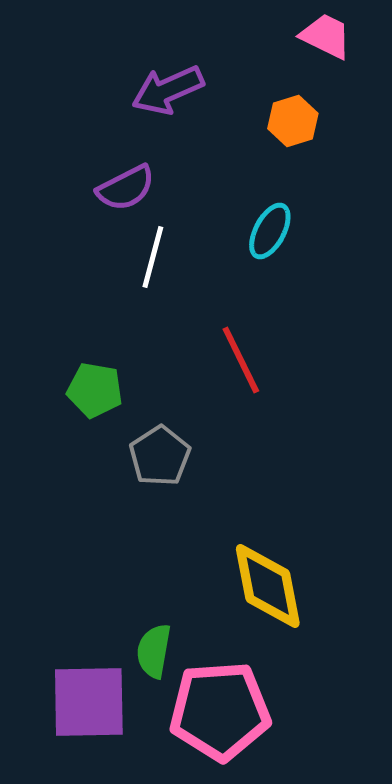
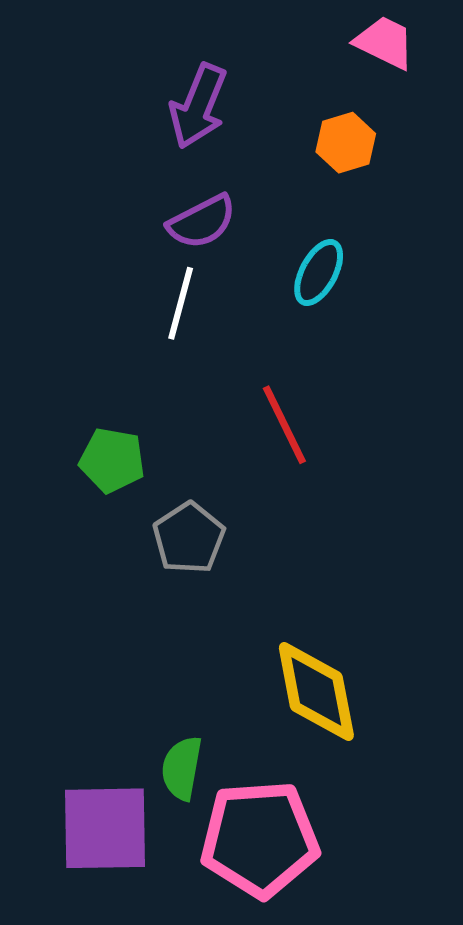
purple arrow: (168, 90) -> (198, 106), turned -44
purple semicircle: (126, 188) -> (202, 222), moved

